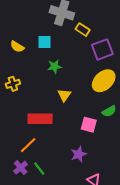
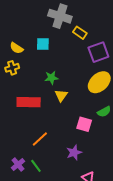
green star: (55, 66) -> (51, 78), moved
yellow cross: (13, 84) -> (12, 68), moved
red rectangle: (40, 119) -> (29, 102), moved
orange line: (28, 145) -> (40, 139), moved

